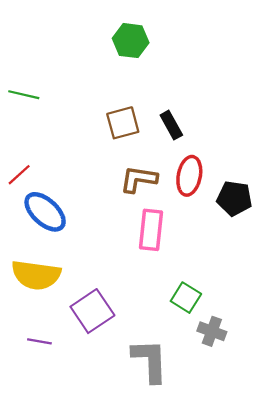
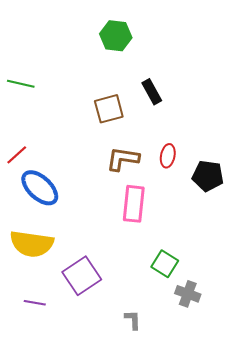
black rectangle: (171, 125) -> (152, 92), moved
red ellipse: (189, 176) -> (168, 156), size x0.7
gray L-shape: (150, 361) -> (133, 320), size x0.5

